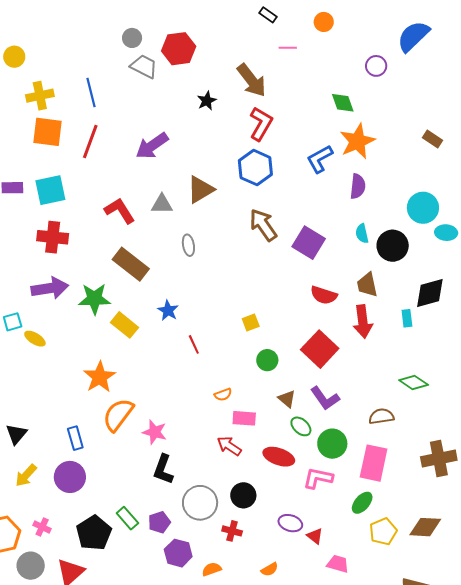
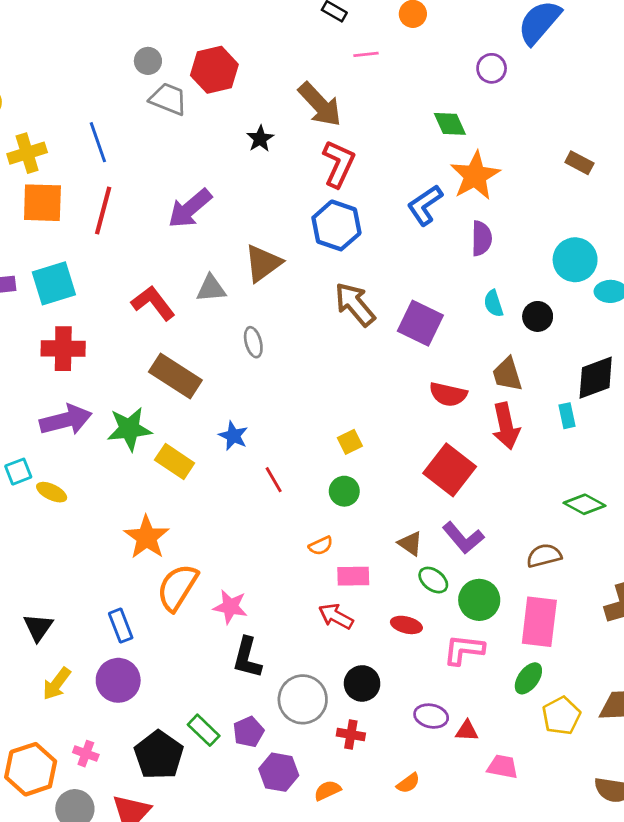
black circle: (393, 246) -> (538, 316), size x0.7
green circle: (267, 360) -> (344, 491), moved
red ellipse: (279, 457) -> (406, 625), size x0.7
red triangle: (315, 536) -> (467, 731), turned -30

